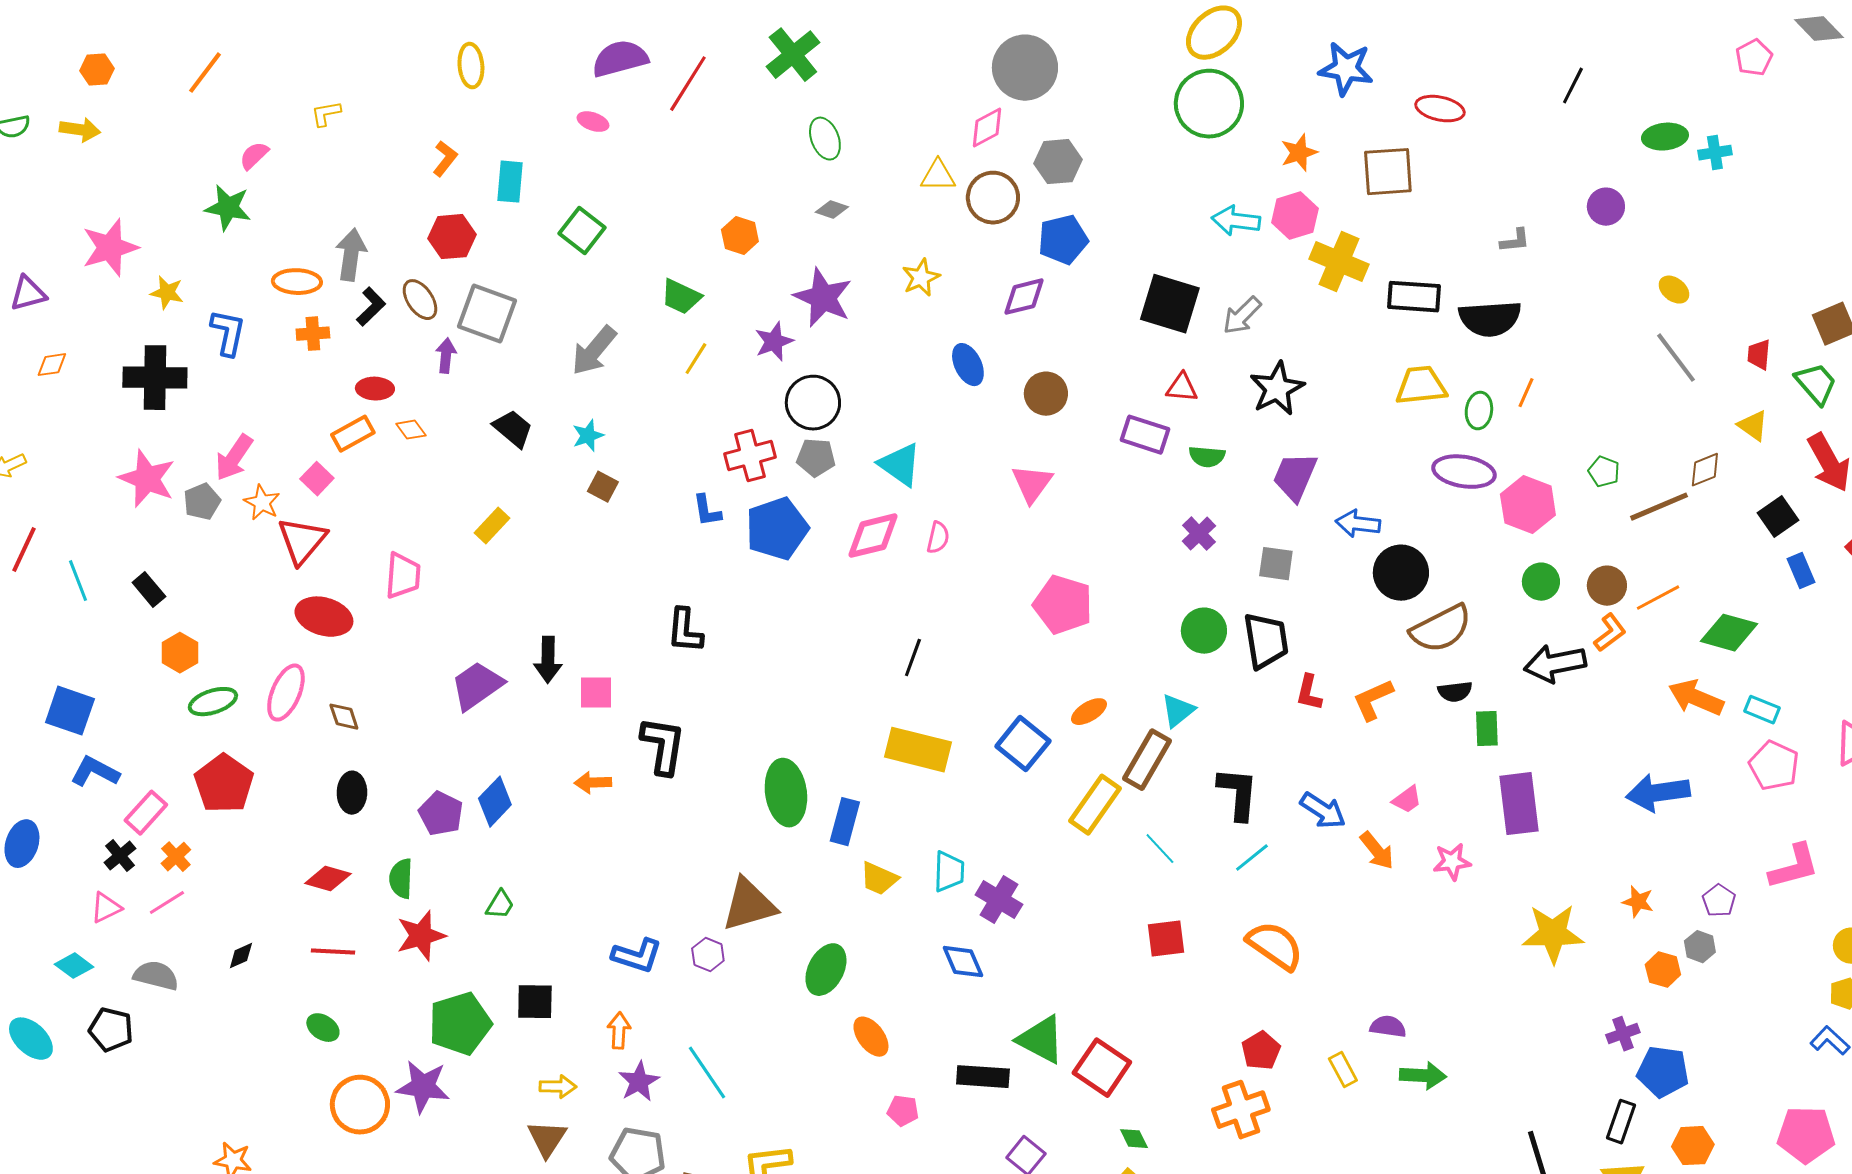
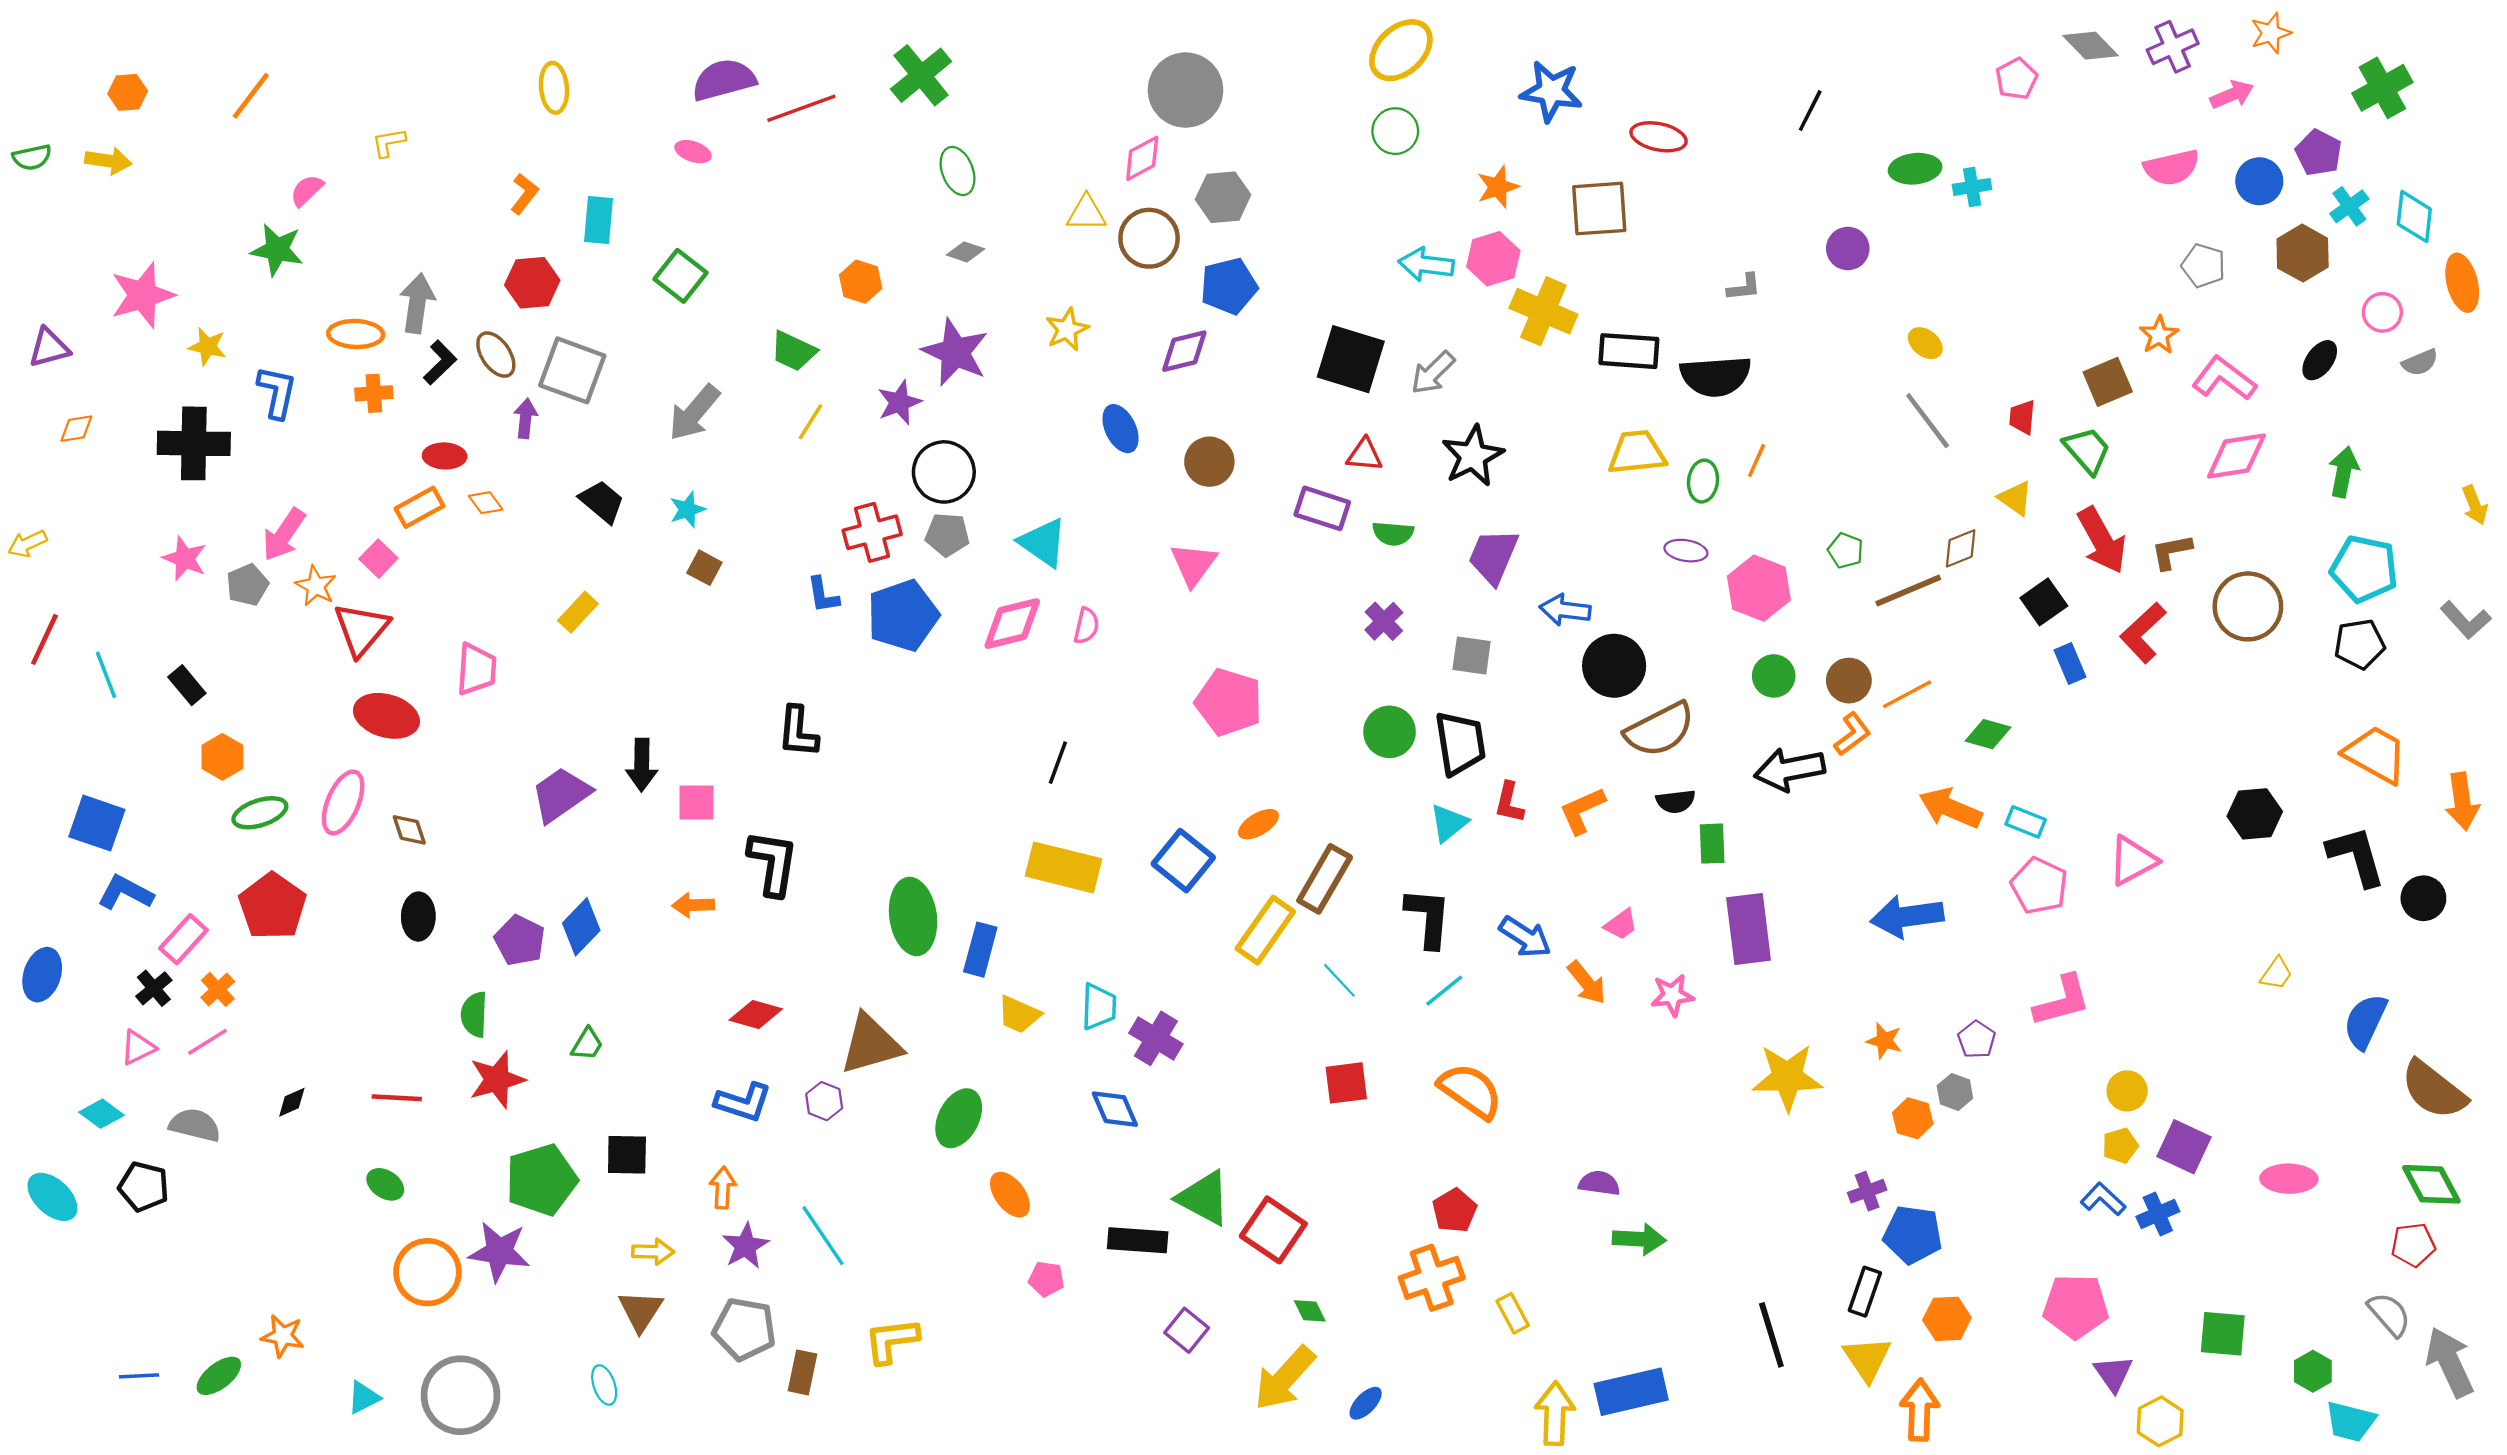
red line: (688, 84) -> (801, 108), turned 38
green circle: (1209, 104) -> (1395, 131), size x0.6
purple ellipse: (1464, 472) -> (1686, 551), size x0.6
pink star: (147, 479) -> (185, 559), size x0.7
green diamond: (1729, 633) -> (1988, 734), size x0.7
cyan triangle: (1178, 711) -> (1449, 823), moved
red diamond: (328, 879) -> (756, 1015), moved
yellow rectangle: (1343, 1070) -> (1513, 1313), moved

